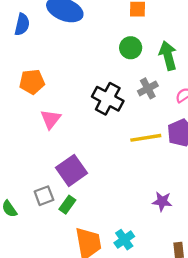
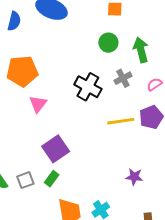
orange pentagon: (32, 82) -> (22, 71), size x1.4
gray square: (44, 196) -> (25, 180), moved

